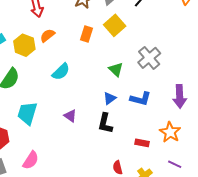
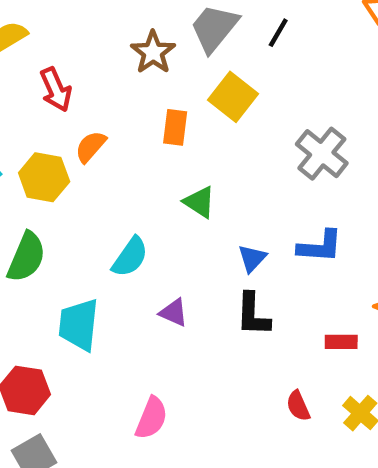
green triangle: (116, 69) -> (199, 202), moved
cyan semicircle: (61, 72) -> (130, 257), moved
pink semicircle: (31, 160) -> (151, 418), moved

